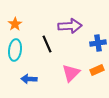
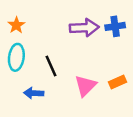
blue cross: (98, 43) -> (115, 26), moved
black line: (47, 44) -> (51, 66), moved

